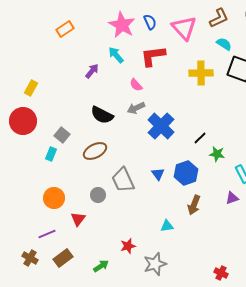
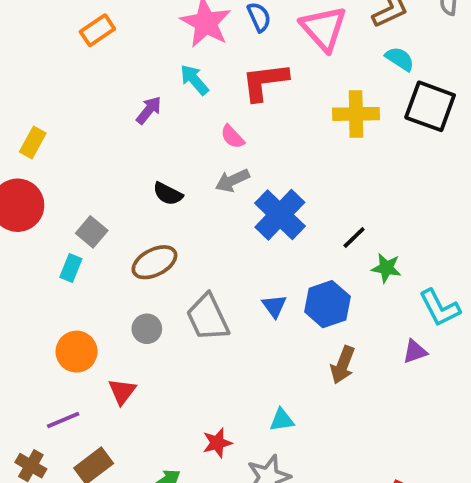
black semicircle: (102, 115) -> (168, 194), size x0.7
gray circle: (98, 195) -> (147, 329), moved
cyan triangle: (167, 226) -> (282, 420), moved

